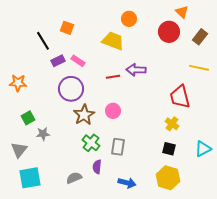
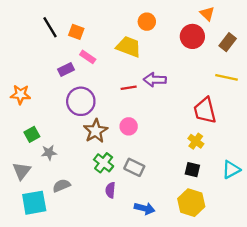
black line: (43, 41) -> (50, 27), moved
pink rectangle: (78, 61) -> (88, 57), moved
gray rectangle: (118, 147) -> (134, 167), turned -72
gray semicircle: (74, 178) -> (61, 186), moved

